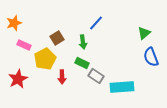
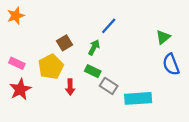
orange star: (14, 23) -> (16, 16), moved
green arrow: (83, 42) -> (94, 47), turned -144
pink rectangle: (24, 45) -> (17, 63), moved

